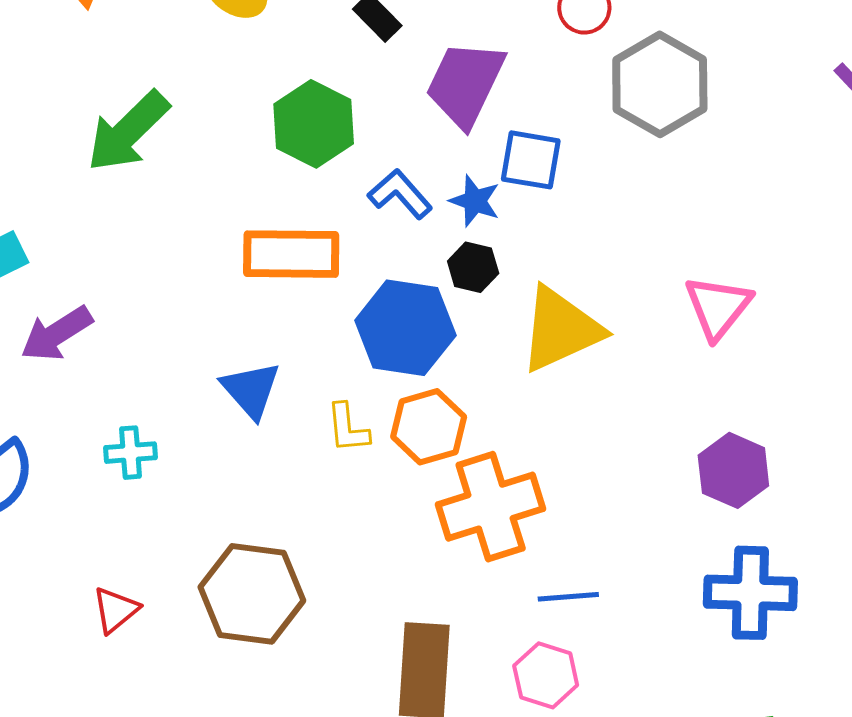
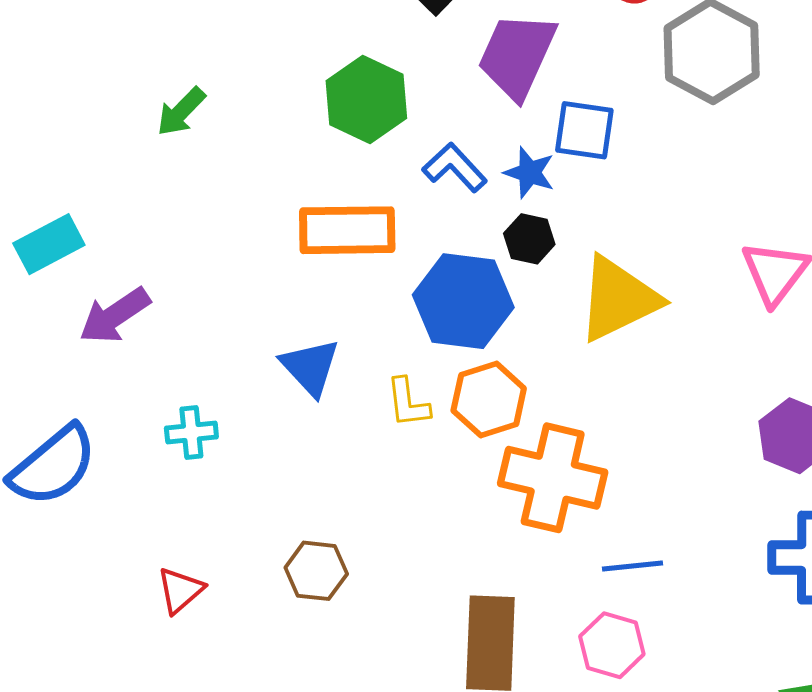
green arrow: (128, 131) -> (181, 112), size x0.6
orange cross: (491, 507) -> (553, 478), turned 32
brown hexagon: (252, 594) -> (316, 571), size x0.6

